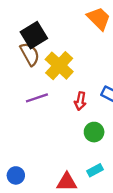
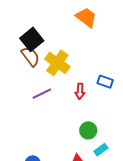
green circle: (94, 132) -> (88, 130), moved

